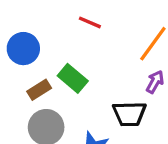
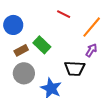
red line: (90, 22) -> (64, 14), moved

